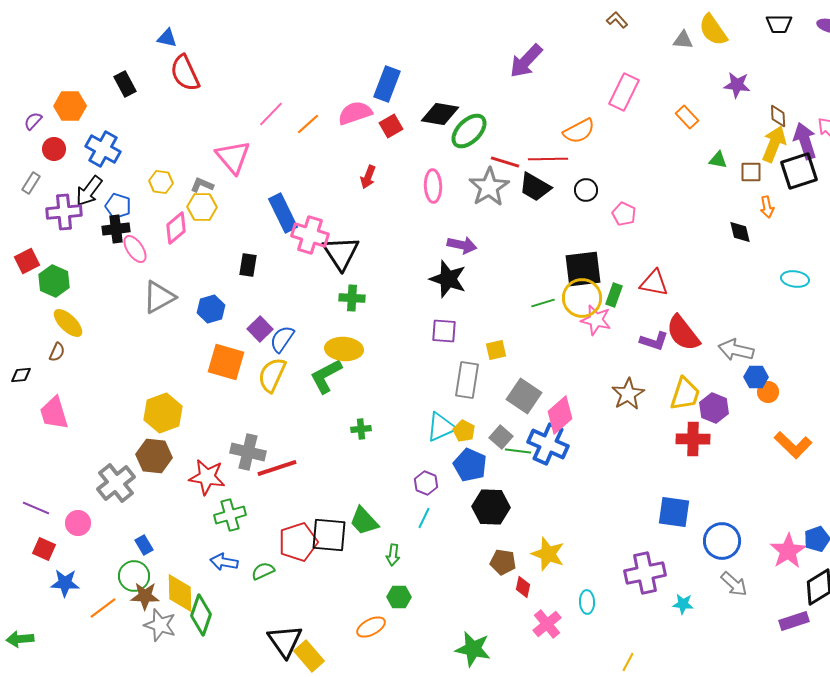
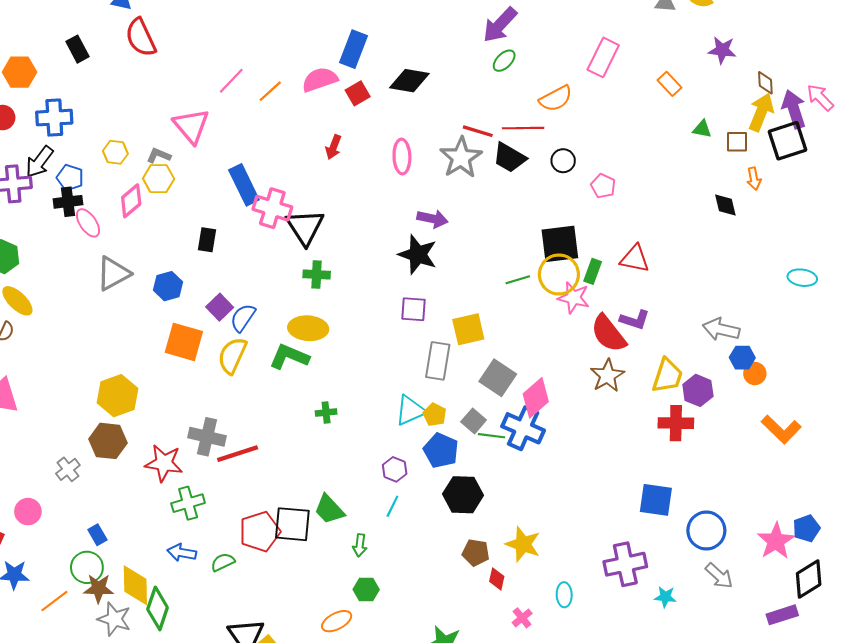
green ellipse: (469, 131) -> (504, 61), moved, size x0.6
blue cross: (103, 149) -> (54, 118), turned -32
cyan ellipse: (795, 279) -> (802, 278), moved
red semicircle: (683, 333) -> (608, 333), moved
yellow square: (496, 350) -> (468, 329), size x1.5
green L-shape: (326, 376) -> (289, 357), turned 51
gray cross: (116, 483) -> (68, 469), size x0.6
pink cross: (547, 624) -> (522, 618), size x0.7

